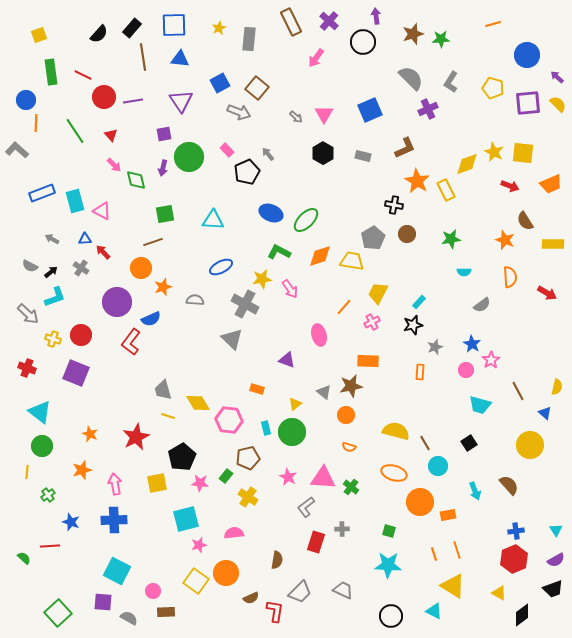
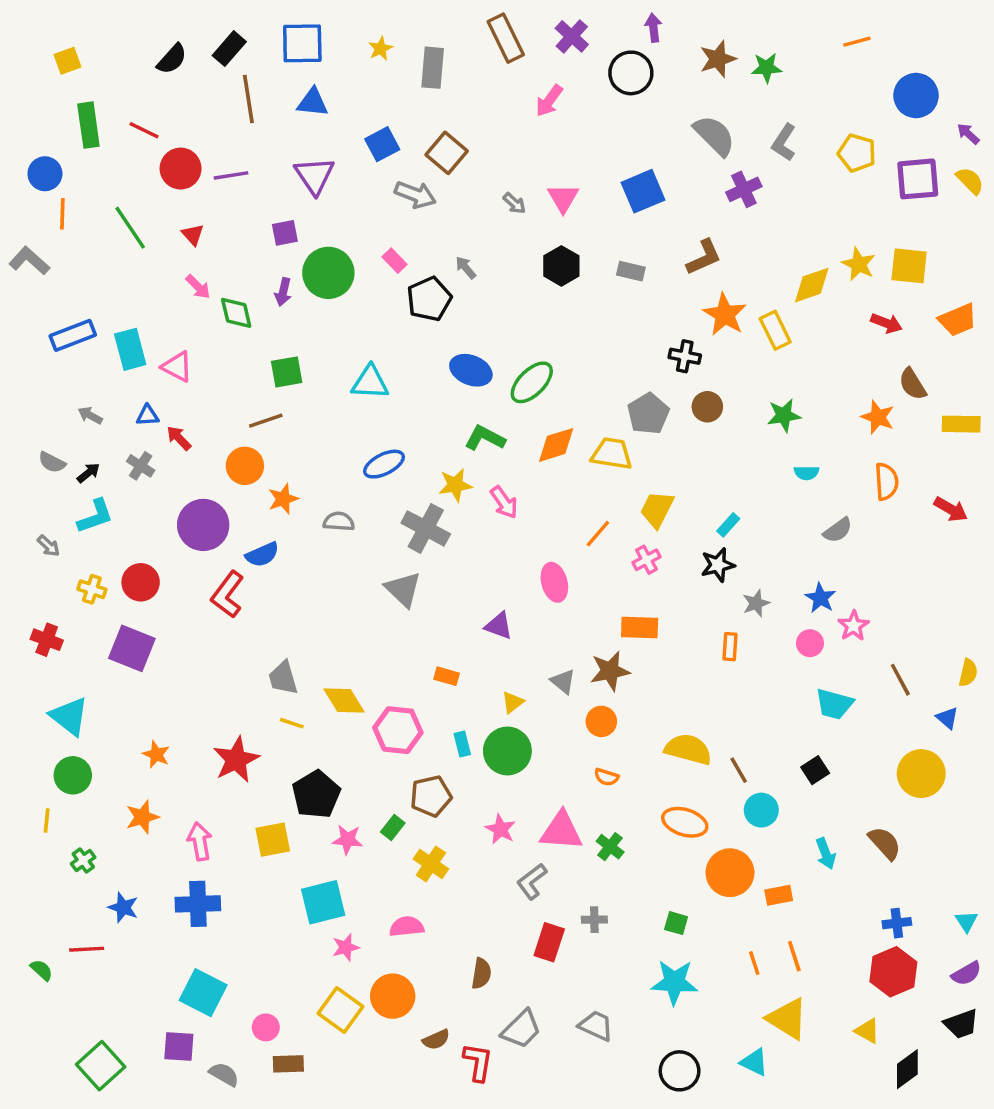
gray arrow: (28, 314) -> (48, 546), size x0.6

